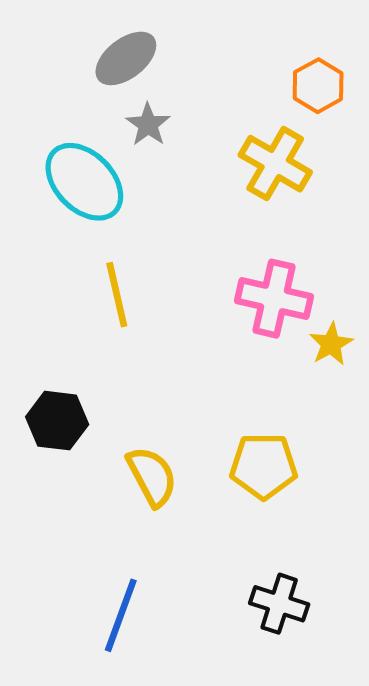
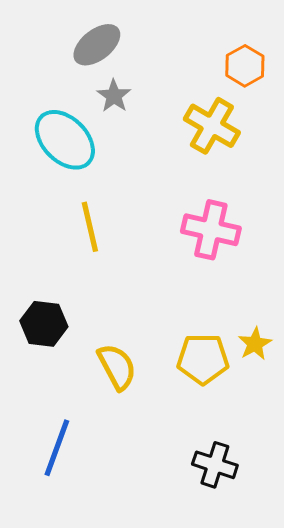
yellow star: (331, 344) -> (255, 344), moved
blue line: (121, 615) -> (57, 448), moved

